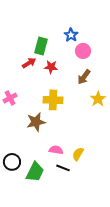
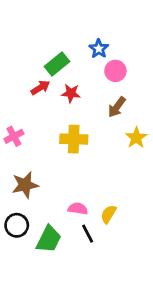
green rectangle: (41, 46) -> (57, 64), turned 36
brown star: (36, 122) -> (25, 185), moved
black line: (63, 168) -> (88, 234), turned 40

